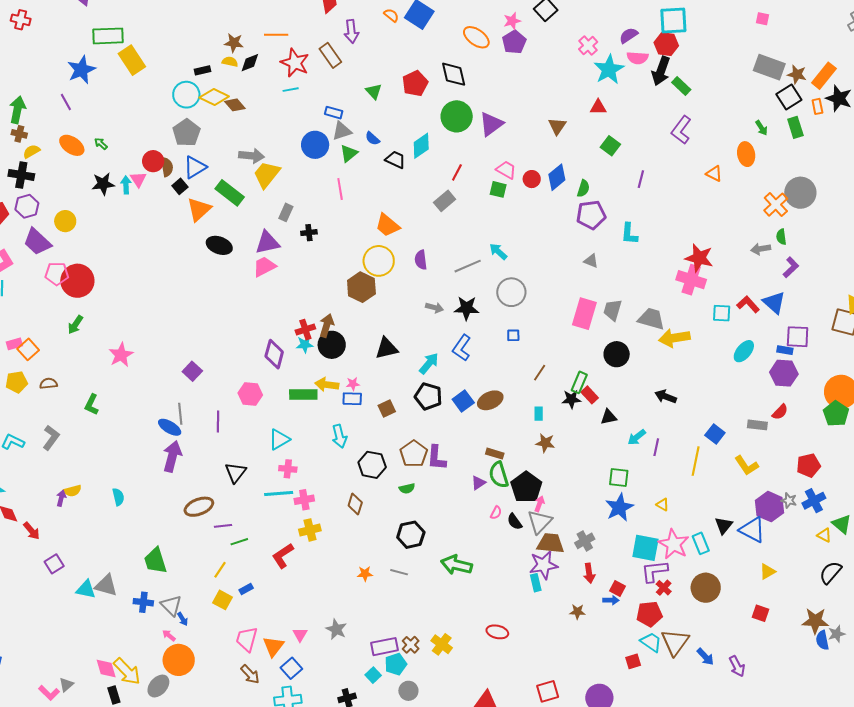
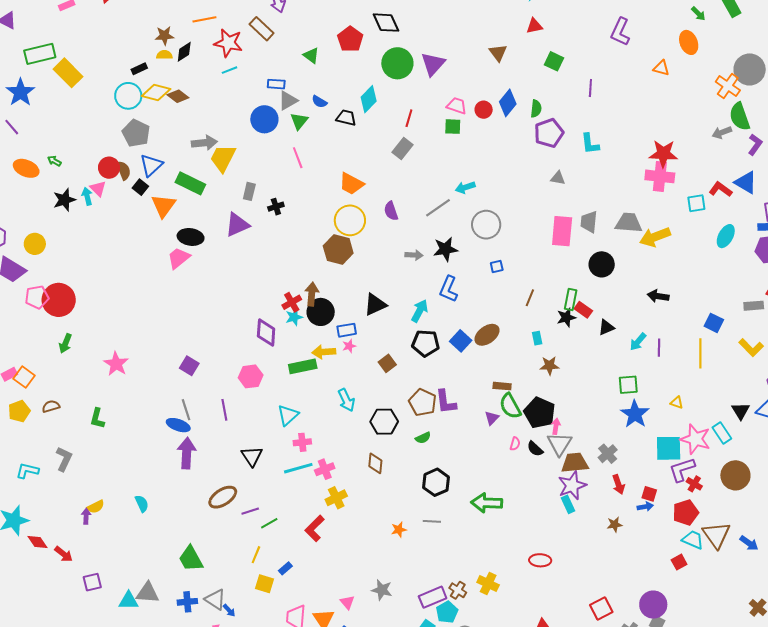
green semicircle: (781, 237) -> (740, 117), size x1.8
cyan arrow: (498, 252) -> (465, 187), turned -48
pink trapezoid: (264, 267) -> (179, 258), moved
blue rectangle: (352, 399) -> (347, 330), moved
purple square: (54, 564) -> (92, 582), turned 30

